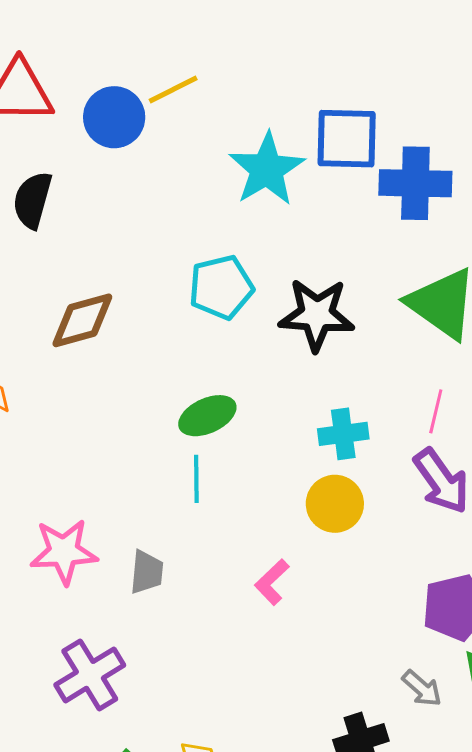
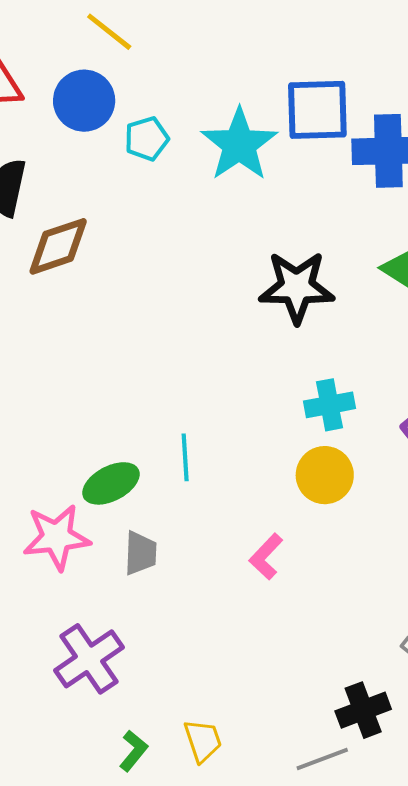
yellow line: (173, 89) -> (109, 32), moved, turned 68
cyan pentagon: (221, 287) -> (147, 139), moved, size x0.7
brown diamond: (82, 320) -> (58, 246), moved
green ellipse: (207, 416) -> (111, 483), moved

